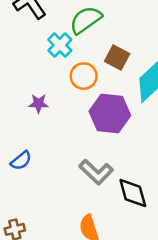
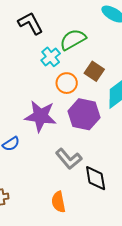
purple star: (39, 103) -> (41, 116), moved, size x2.0

